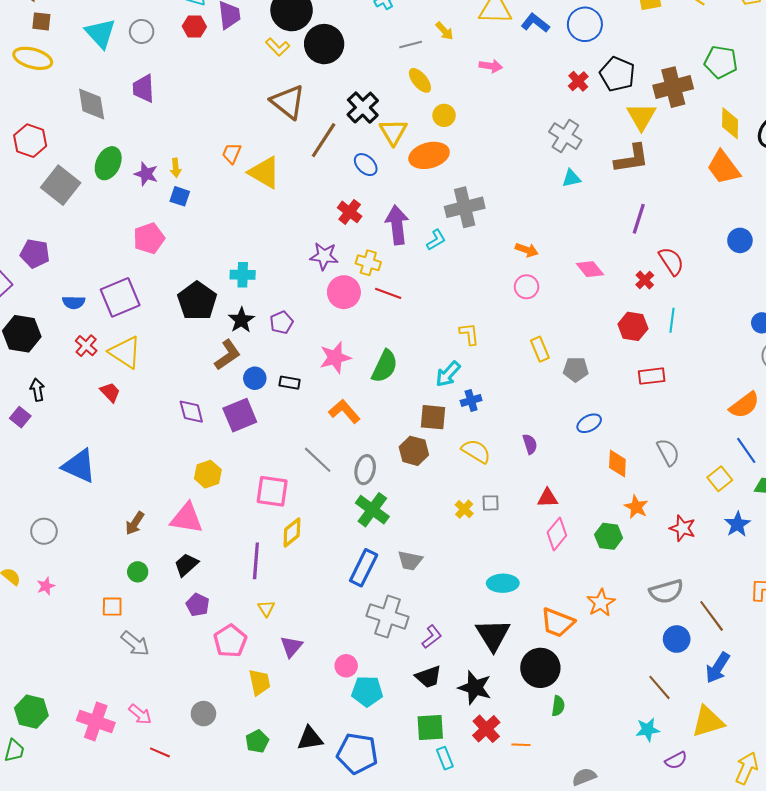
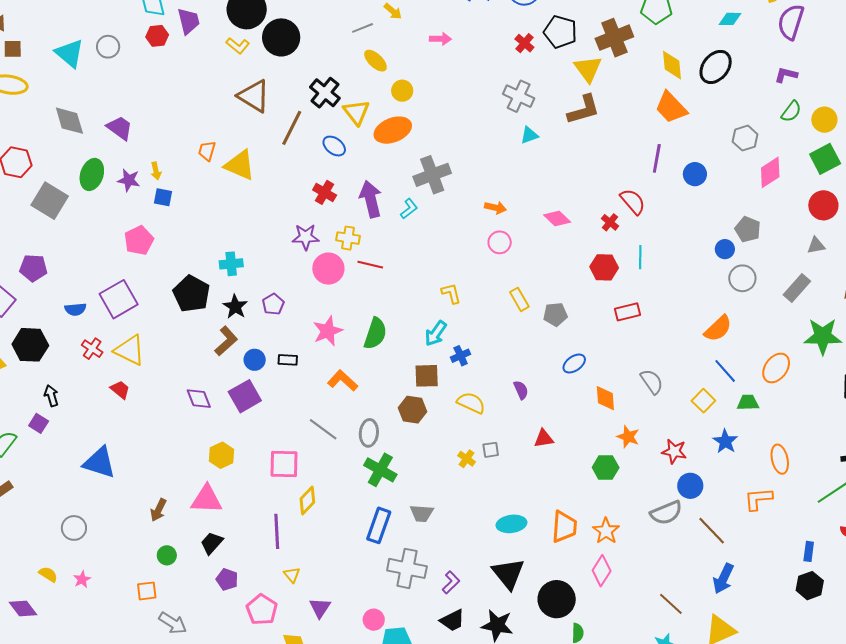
purple trapezoid: (143, 88) -> (120, 128), moved, turned 136
purple line: (639, 219) -> (657, 158), moved
pink diamond: (557, 534) -> (602, 571), moved
orange trapezoid: (557, 623) -> (564, 527), moved, turned -100
blue circle: (677, 639) -> (690, 486), moved

